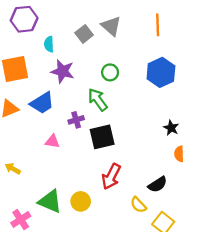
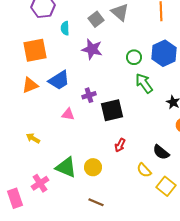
purple star: (63, 71) -> (92, 49), moved
green circle: (110, 72) -> (134, 57), moved
green arrow: (98, 100) -> (144, 83), moved
red arrow: (111, 177) -> (120, 145), size x0.6
black semicircle: (158, 184) -> (161, 152), turned 72

